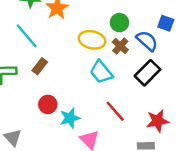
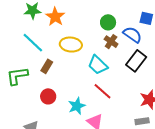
yellow ellipse: (92, 40) -> (71, 45), moved
red circle: (48, 104) -> (48, 96), moved
red line: (115, 111) -> (103, 91), moved

